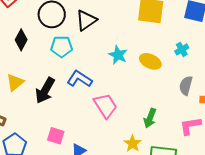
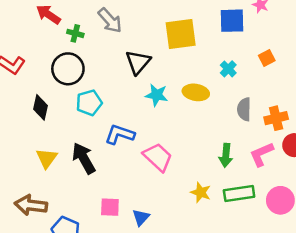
black triangle: (86, 20) -> (138, 62), moved
black arrow: (45, 90) -> (84, 158), turned 136
green arrow: (150, 118) -> (226, 155), moved

